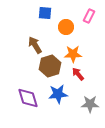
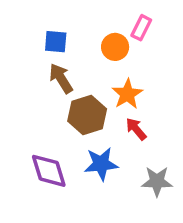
blue square: (45, 13) -> (56, 42), moved
pink rectangle: (89, 16) -> (141, 28), moved
orange star: (73, 54) -> (127, 94), turned -30

